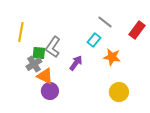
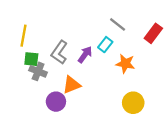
green square: (39, 53) -> (31, 59), moved
purple arrow: (76, 63) -> (85, 55), moved
gray cross: (34, 64) -> (38, 71), turned -35
orange triangle: (45, 76) -> (72, 85), moved, turned -48

